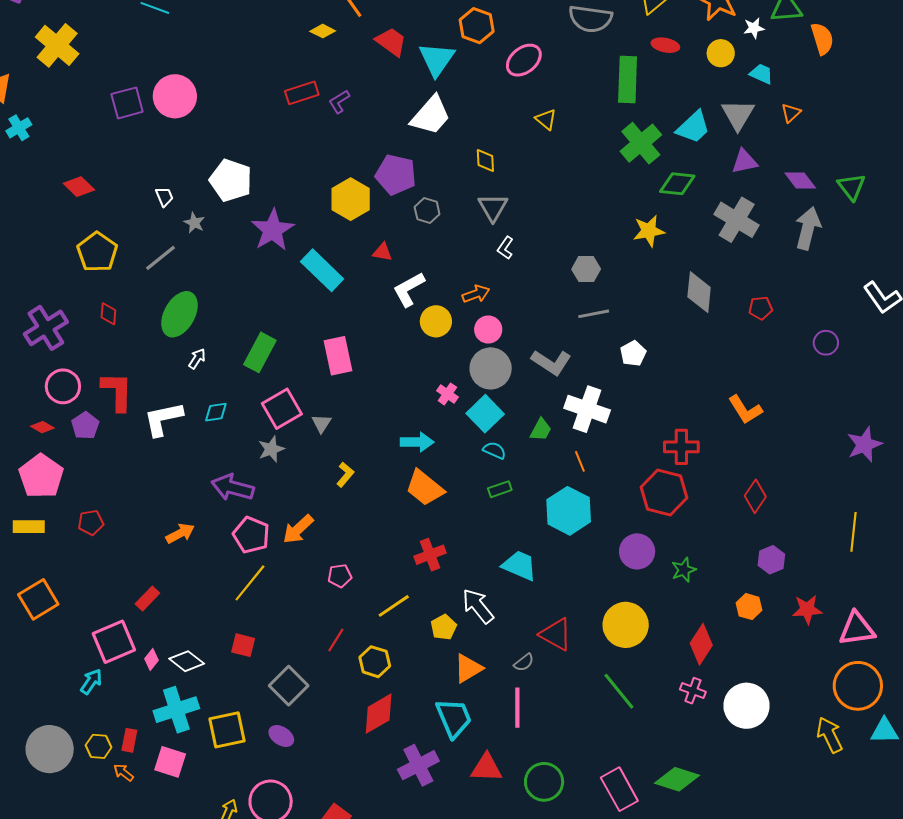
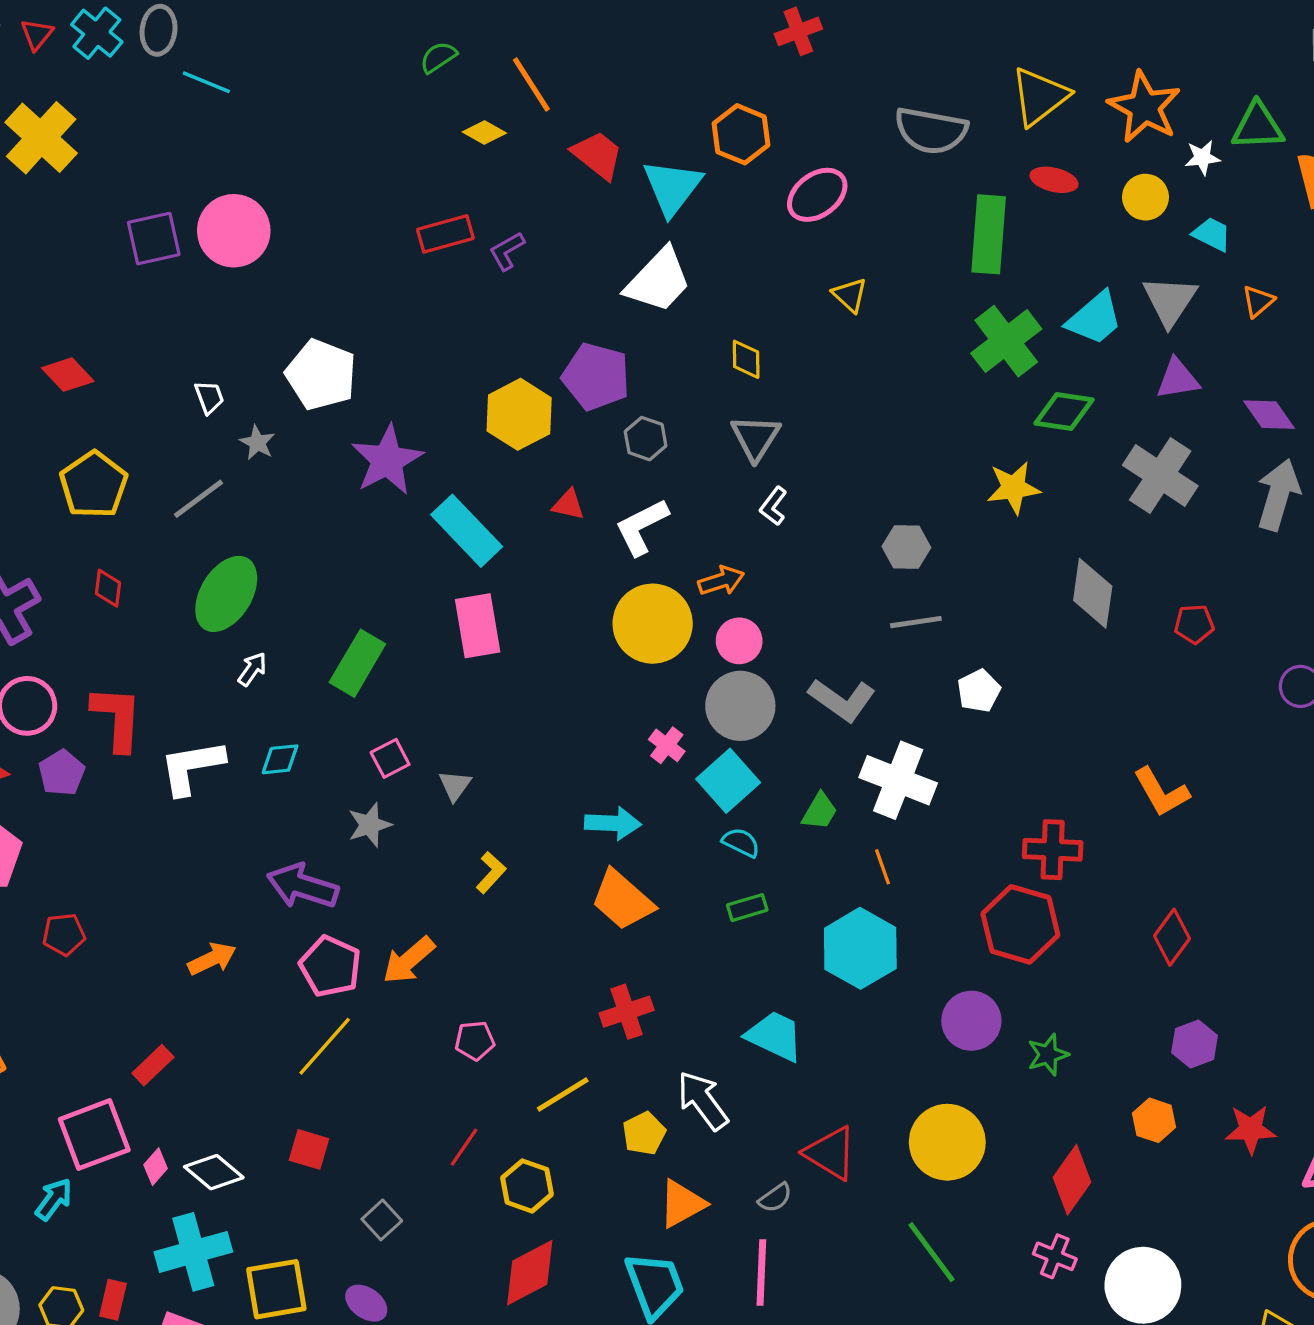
white L-shape: (409, 289) -> (642, 527), moved
yellow circle: (436, 321) -> (653, 624), size x1.5
pink rectangle: (338, 356) -> (478, 626), moved
pink square: (282, 409) -> (390, 758), size x0.6
gray square: (289, 686) -> (382, 1220), size x0.6

